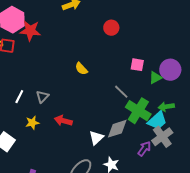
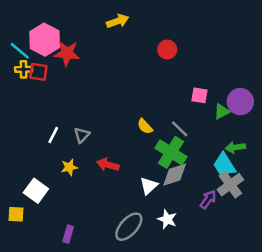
yellow semicircle: (81, 69) -> (145, 126), moved
green cross: (138, 111) -> (171, 152), moved
cyan trapezoid: (157, 121) -> (224, 165), turned 100

